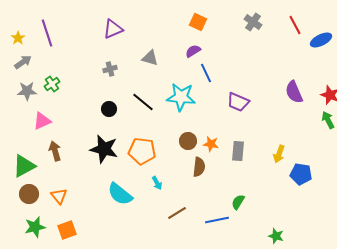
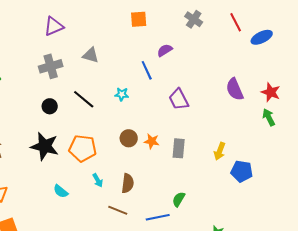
orange square: (198, 22) -> (139, 19), turned -30
purple semicircle: (193, 51) -> (165, 50), moved
gray cross: (110, 69) -> (51, 66), size x1.6
cyan star: (181, 97) -> (122, 94), size x0.5
purple trapezoid: (238, 102) -> (179, 99), turned 40
brown semicircle: (199, 167) -> (128, 183), moved
cyan semicircle: (120, 194) -> (61, 191), size x0.6
brown line: (177, 213) -> (118, 210), turned 54

